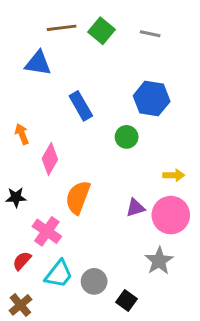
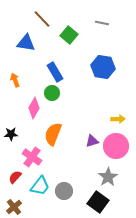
brown line: (62, 28) -> (42, 19), turned 54
green square: (101, 31) -> (69, 35), moved
orange arrow: (22, 134) -> (15, 80), moved
green circle: (127, 137) -> (52, 93), moved
black square: (127, 301) -> (98, 202), moved, size x1.5

